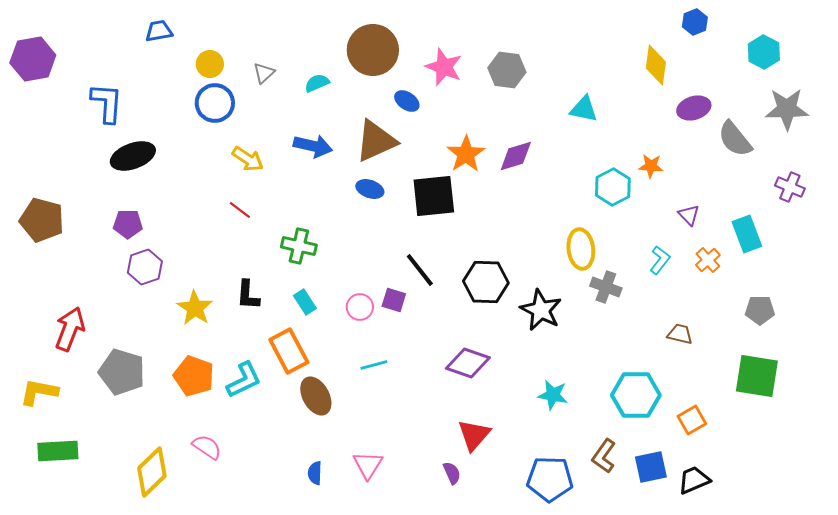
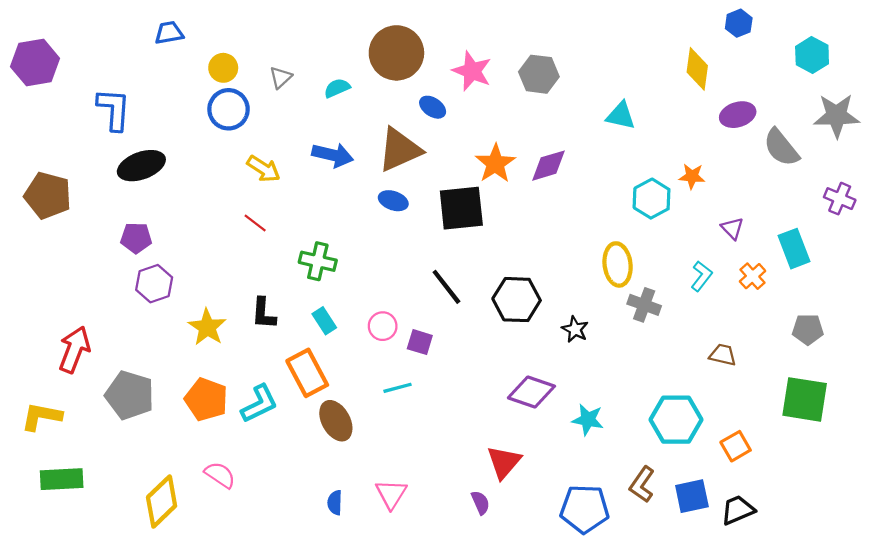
brown pentagon: (42, 220) -> (48, 195), moved
purple square: (394, 300) -> (420, 342), moved
black star: (541, 310) -> (575, 329), size x0.6
purple diamond: (468, 363) -> (531, 392), moved

